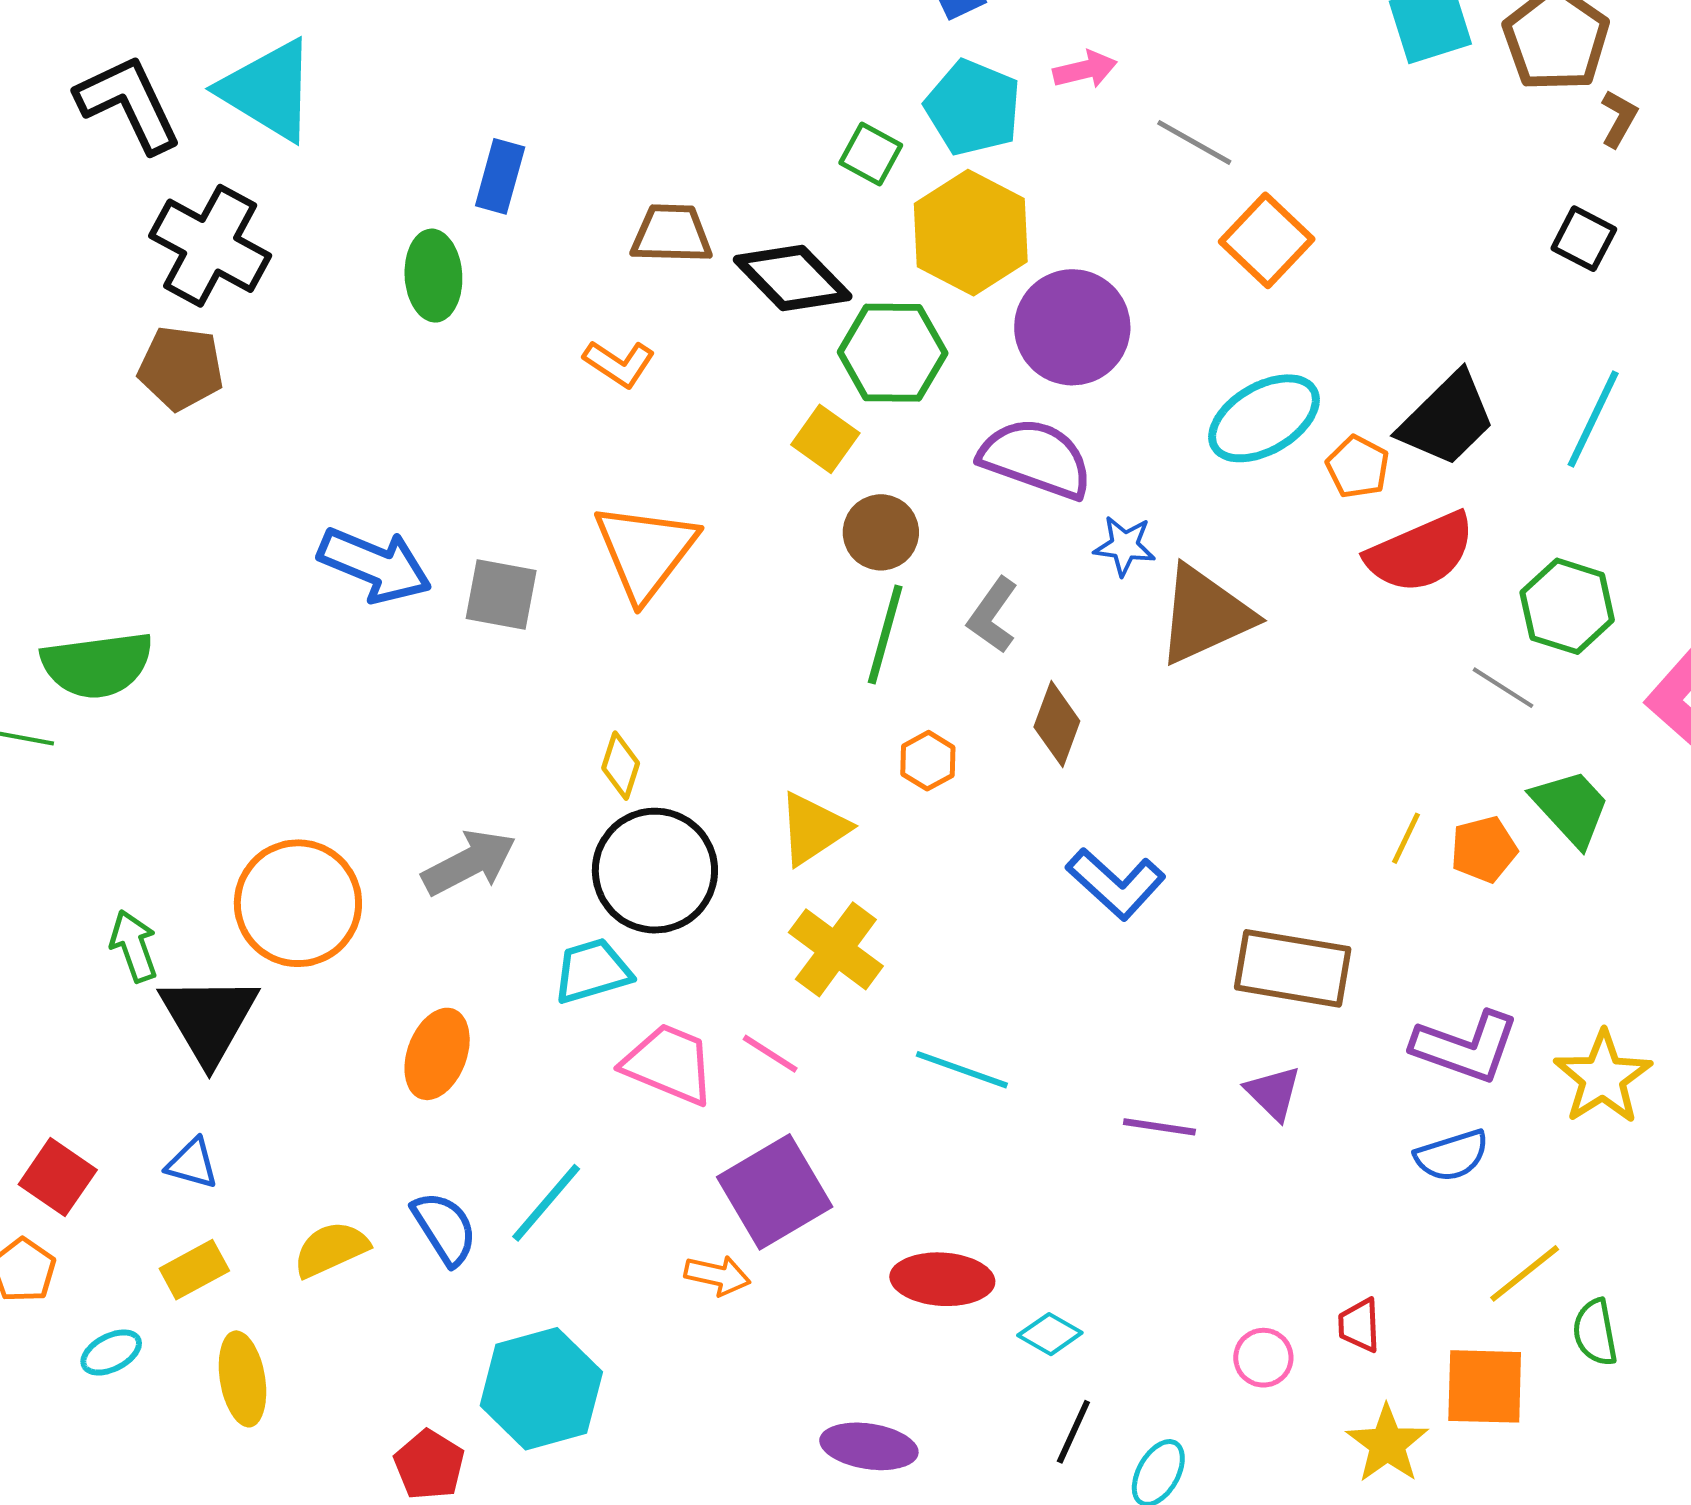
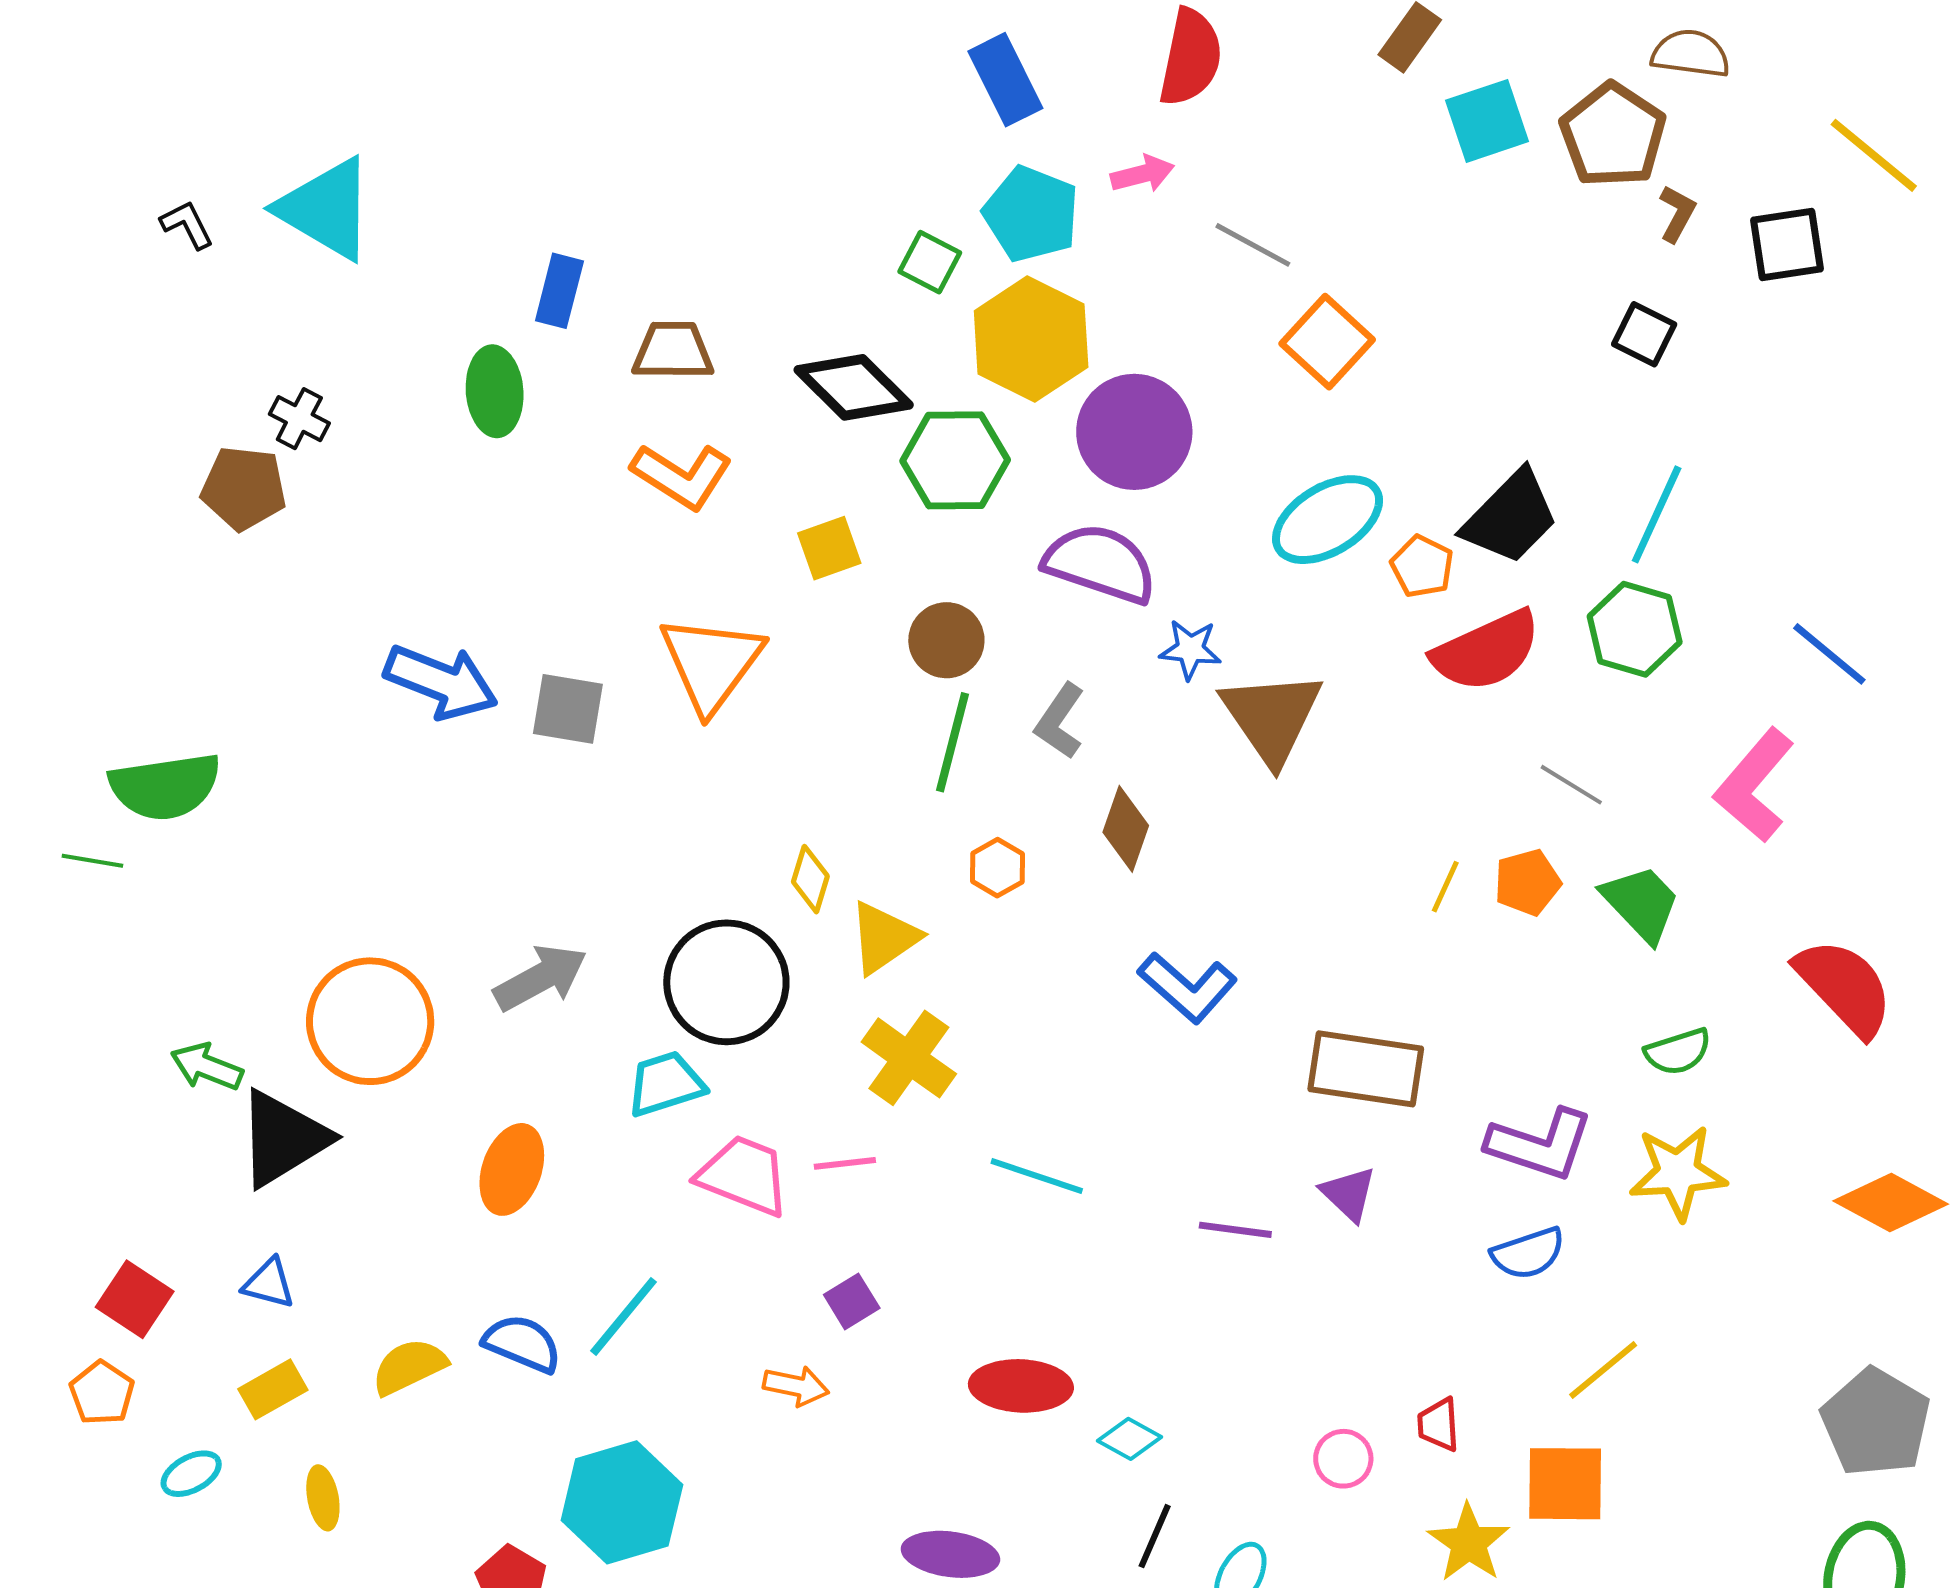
black L-shape: (129, 104) -> (187, 225), size x0.5
brown trapezoid: (672, 234) -> (673, 351), moved
black cross: (210, 246) -> (299, 419), moved, size x0.5
orange L-shape: (619, 363) -> (682, 476), size x1.4
yellow square: (825, 439) -> (829, 548), moved, turned 36
green hexagon: (1567, 606) -> (1635, 629), moved
brown triangle: (1205, 615) -> (1272, 717), turned -39
yellow diamond: (621, 766) -> (810, 879), moved
yellow line: (1406, 838) -> (1445, 887), moved
orange pentagon: (1484, 849) -> (1527, 882), moved
green arrow: (134, 946) -> (207, 1067), turned -48
black triangle: (209, 1019) -> (283, 1138), turned 30
pink line: (770, 1054) -> (845, 1163), turned -38
yellow star: (1603, 1077) -> (1678, 1173), turned 30
purple square: (775, 1192) -> (852, 1301), size x0.5
blue semicircle: (445, 1228) -> (522, 1344), turned -34
green semicircle: (1595, 1332) -> (1678, 1052), moved, turned -96
yellow ellipse: (242, 1379) -> (323, 1498), size x0.7

